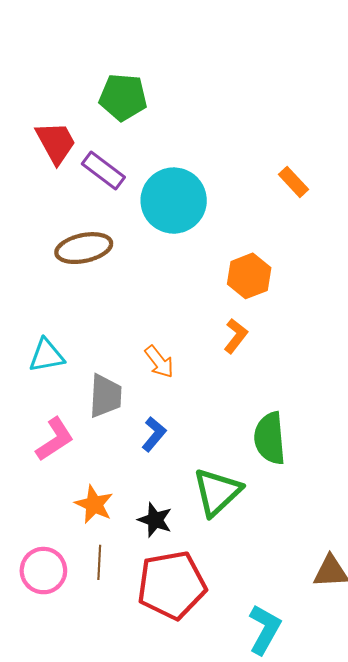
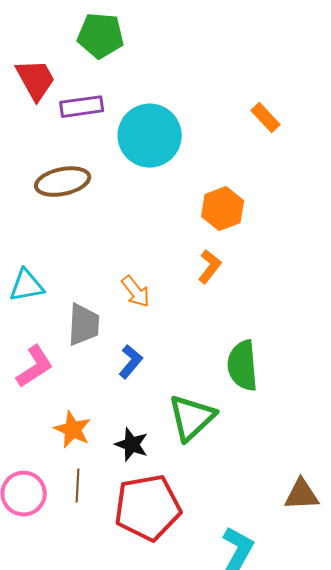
purple rectangle: (103, 171) -> (82, 107), turned -45

